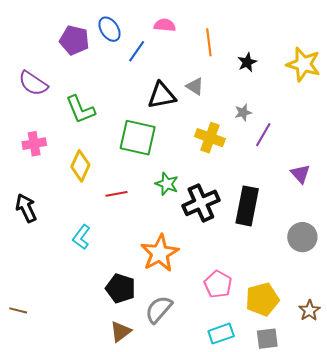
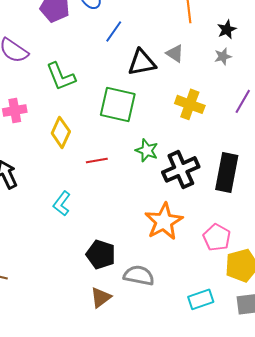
blue line: (137, 51) -> (114, 31), moved
gray star: (243, 113) -> (223, 56), moved
orange star: (160, 253) -> (164, 221), moved
pink pentagon: (218, 284) -> (217, 237), moved
gray semicircle: (159, 309) -> (139, 275), turned 60

